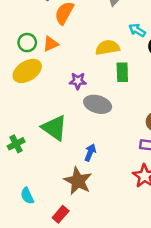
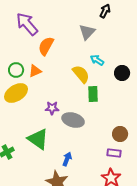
cyan arrow: (137, 30) -> (97, 60), moved
yellow semicircle: (107, 48) -> (81, 74), turned 60
purple star: (78, 81) -> (52, 108), moved

